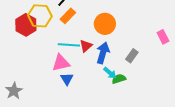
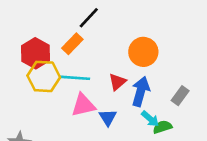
yellow hexagon: (40, 16) -> (44, 76), moved
orange rectangle: (68, 16) -> (72, 44), moved
cyan line: (69, 45) -> (75, 78), moved
blue triangle: (67, 79) -> (108, 117), moved

